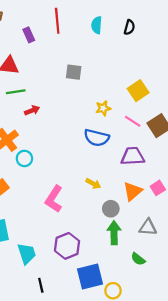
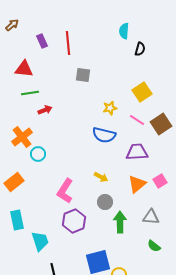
red line: (57, 21) -> (68, 43), moved
cyan semicircle: (97, 25) -> (124, 31), moved
black semicircle: (129, 27) -> (140, 49), moved
gray circle: (111, 209) -> (105, 202), moved
purple hexagon: (67, 246) -> (74, 221), moved
green semicircle: (138, 259) -> (154, 246), moved

